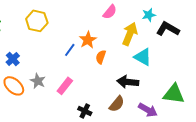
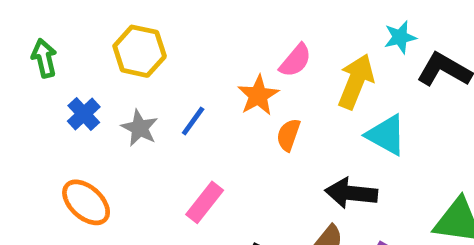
pink semicircle: (110, 12) -> (295, 60), moved
blue line: (70, 50) -> (193, 121), moved
blue cross: (13, 59) -> (84, 114), moved
gray star: (38, 81) -> (140, 128), moved

